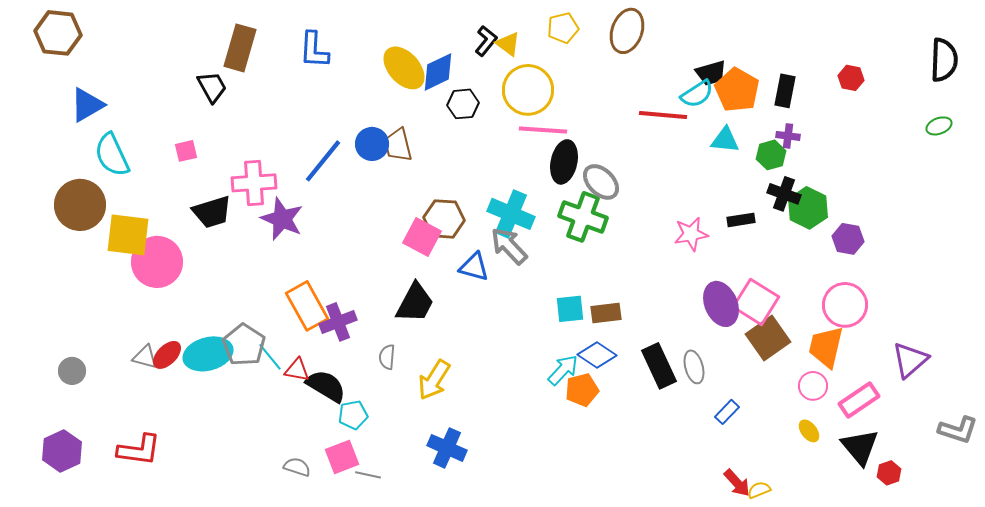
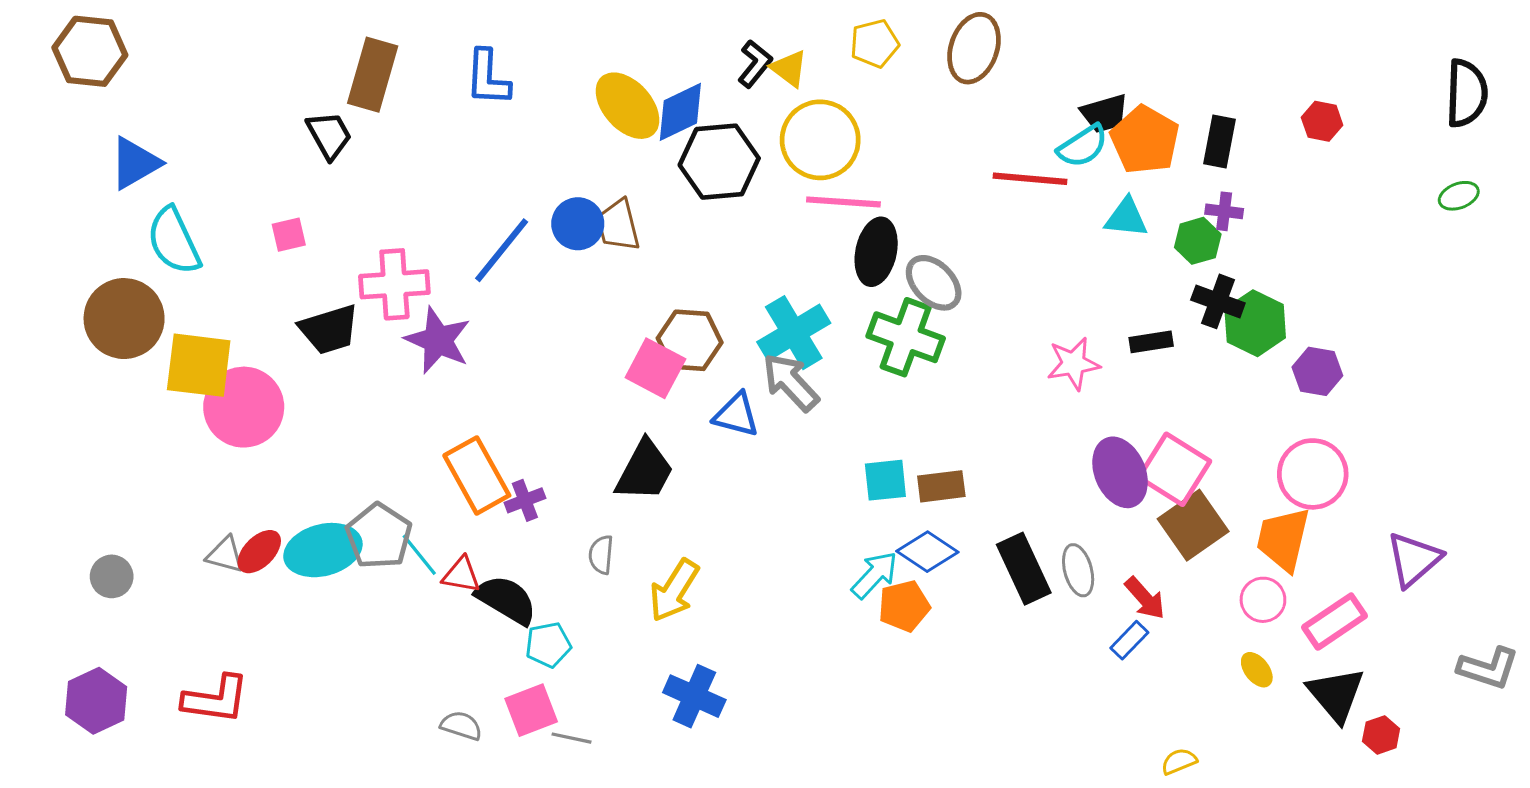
black hexagon: (463, 104) -> (719, 162), size x1.6
cyan cross: (511, 214) -> (794, 333), turned 36
purple cross: (338, 322) -> (525, 500), size x0.7
red arrow: (737, 483) -> (1145, 598), moved

